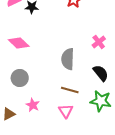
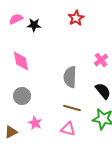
pink diamond: (19, 43) -> (21, 61), turned 35
pink triangle: (66, 111) -> (68, 129), turned -42

